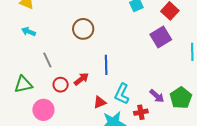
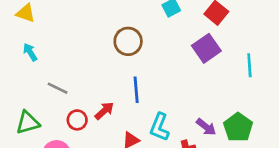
brown circle: (83, 29) -> (128, 41), moved
cyan arrow: (29, 32) -> (30, 52), turned 40
gray line: (47, 60) -> (58, 88), turned -35

